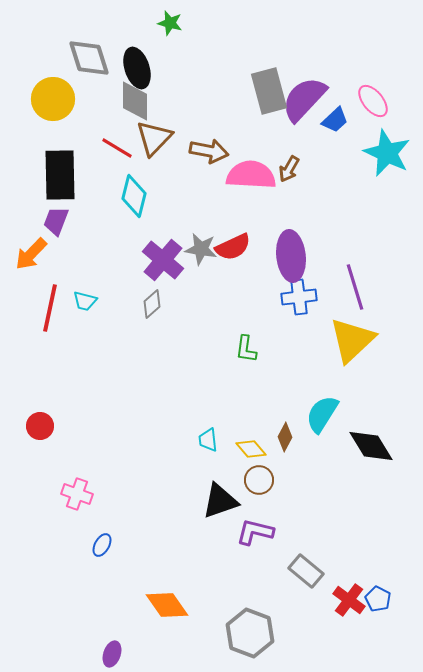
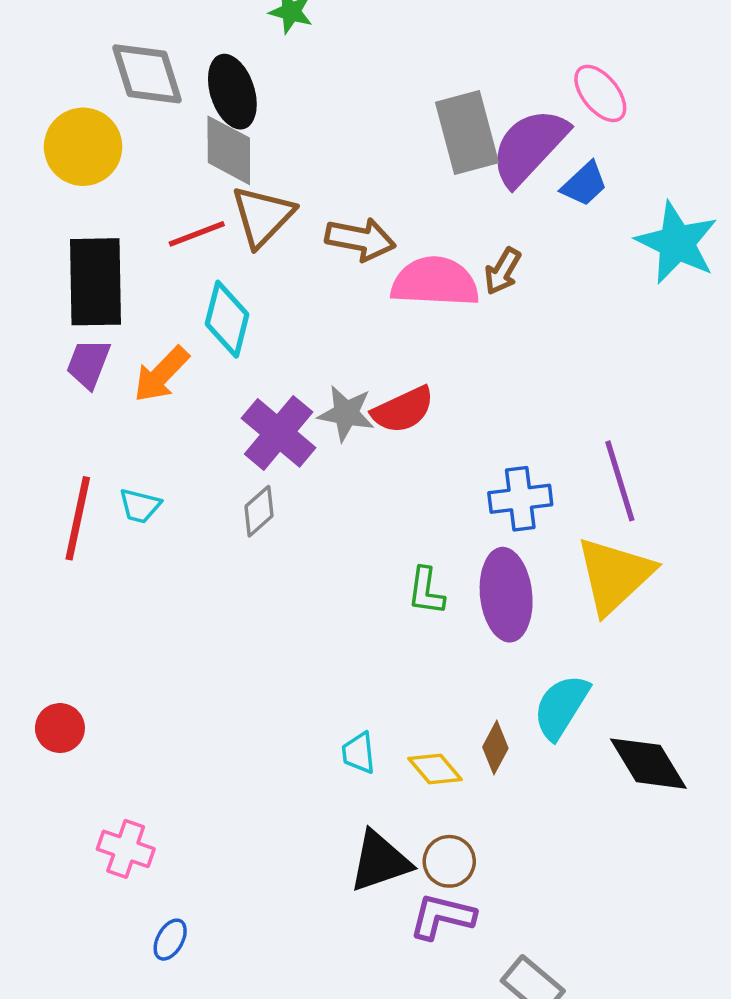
pink ellipse: (373, 101) -> (600, 93), moved
red line: (117, 148) -> (197, 234), turned -52
orange arrow: (31, 254) -> (161, 374), moved
purple ellipse: (291, 256) -> (506, 595), moved
brown circle: (259, 480) -> (449, 861), moved

